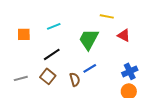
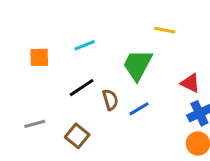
red triangle: (124, 35) -> (190, 83), moved
brown square: (48, 76) -> (77, 136), moved
brown semicircle: (75, 79) -> (110, 100), moved

